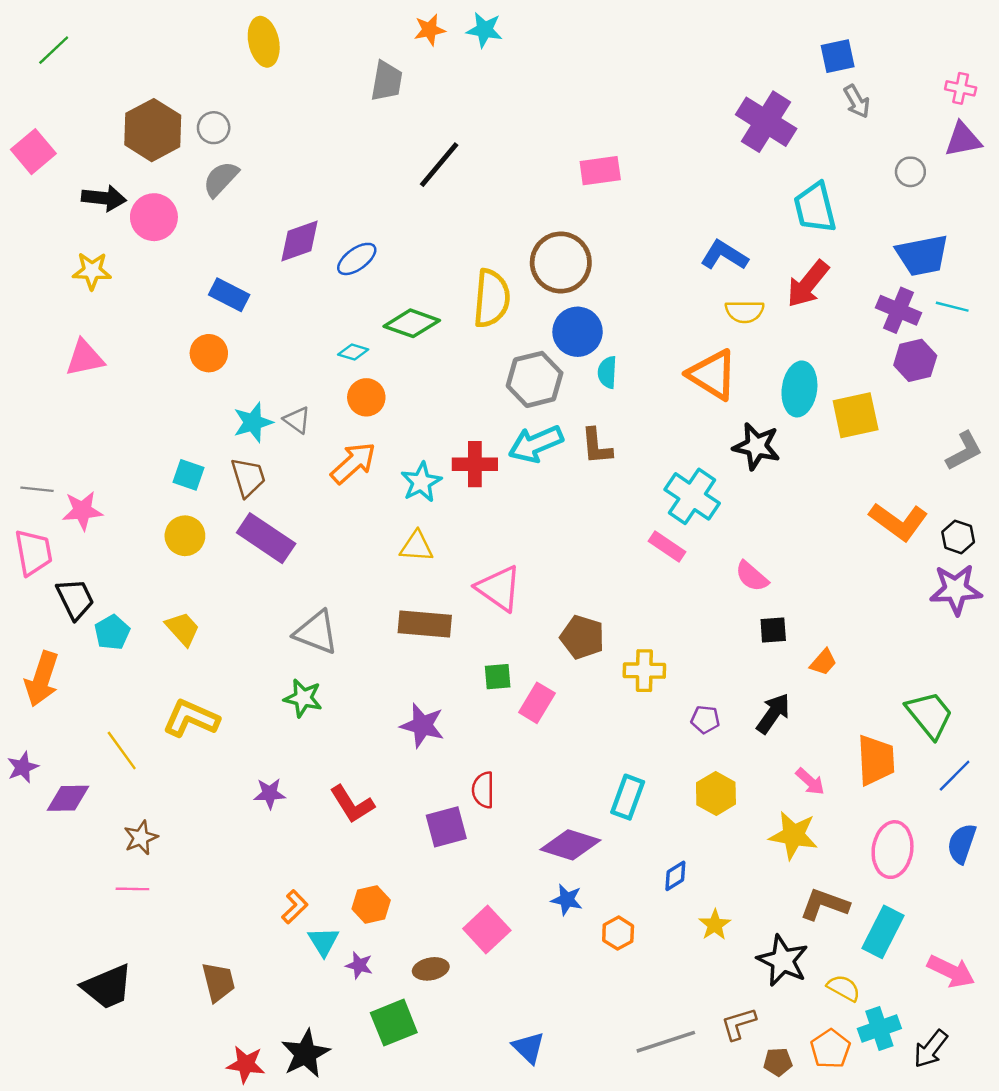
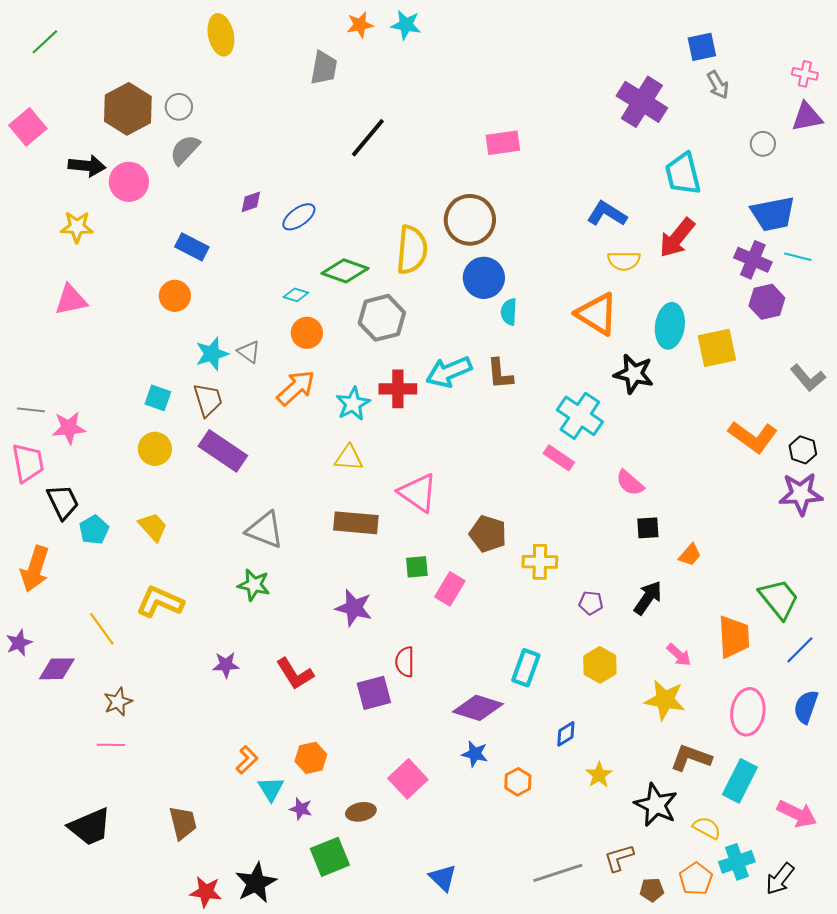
purple diamond: (299, 241) -> (251, 202), size x0.6
gray hexagon: (535, 379) -> (382, 318), moved
gray L-shape: (964, 451) -> (808, 378), turned 78

